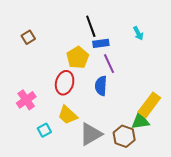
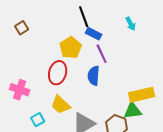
blue rectangle: (101, 43) -> (94, 34), turned 35
pink cross: (26, 100) -> (20, 90), turned -36
yellow rectangle: (149, 105) -> (142, 95), turned 40

